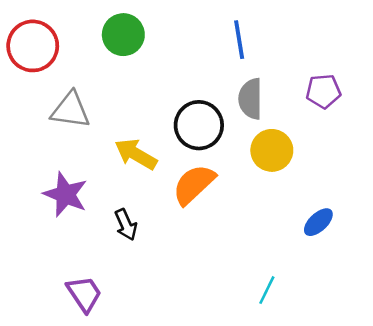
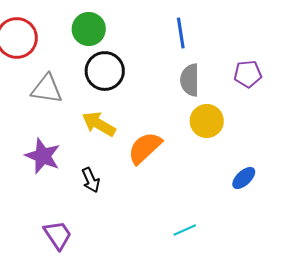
black circle: (199, 125) -> (105, 71), moved
cyan line: (267, 290) -> (185, 230), moved, turned 40

